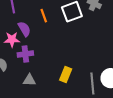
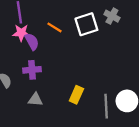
orange line: (44, 16) -> (54, 27), turned -40
pink star: (12, 40) -> (21, 33), moved

